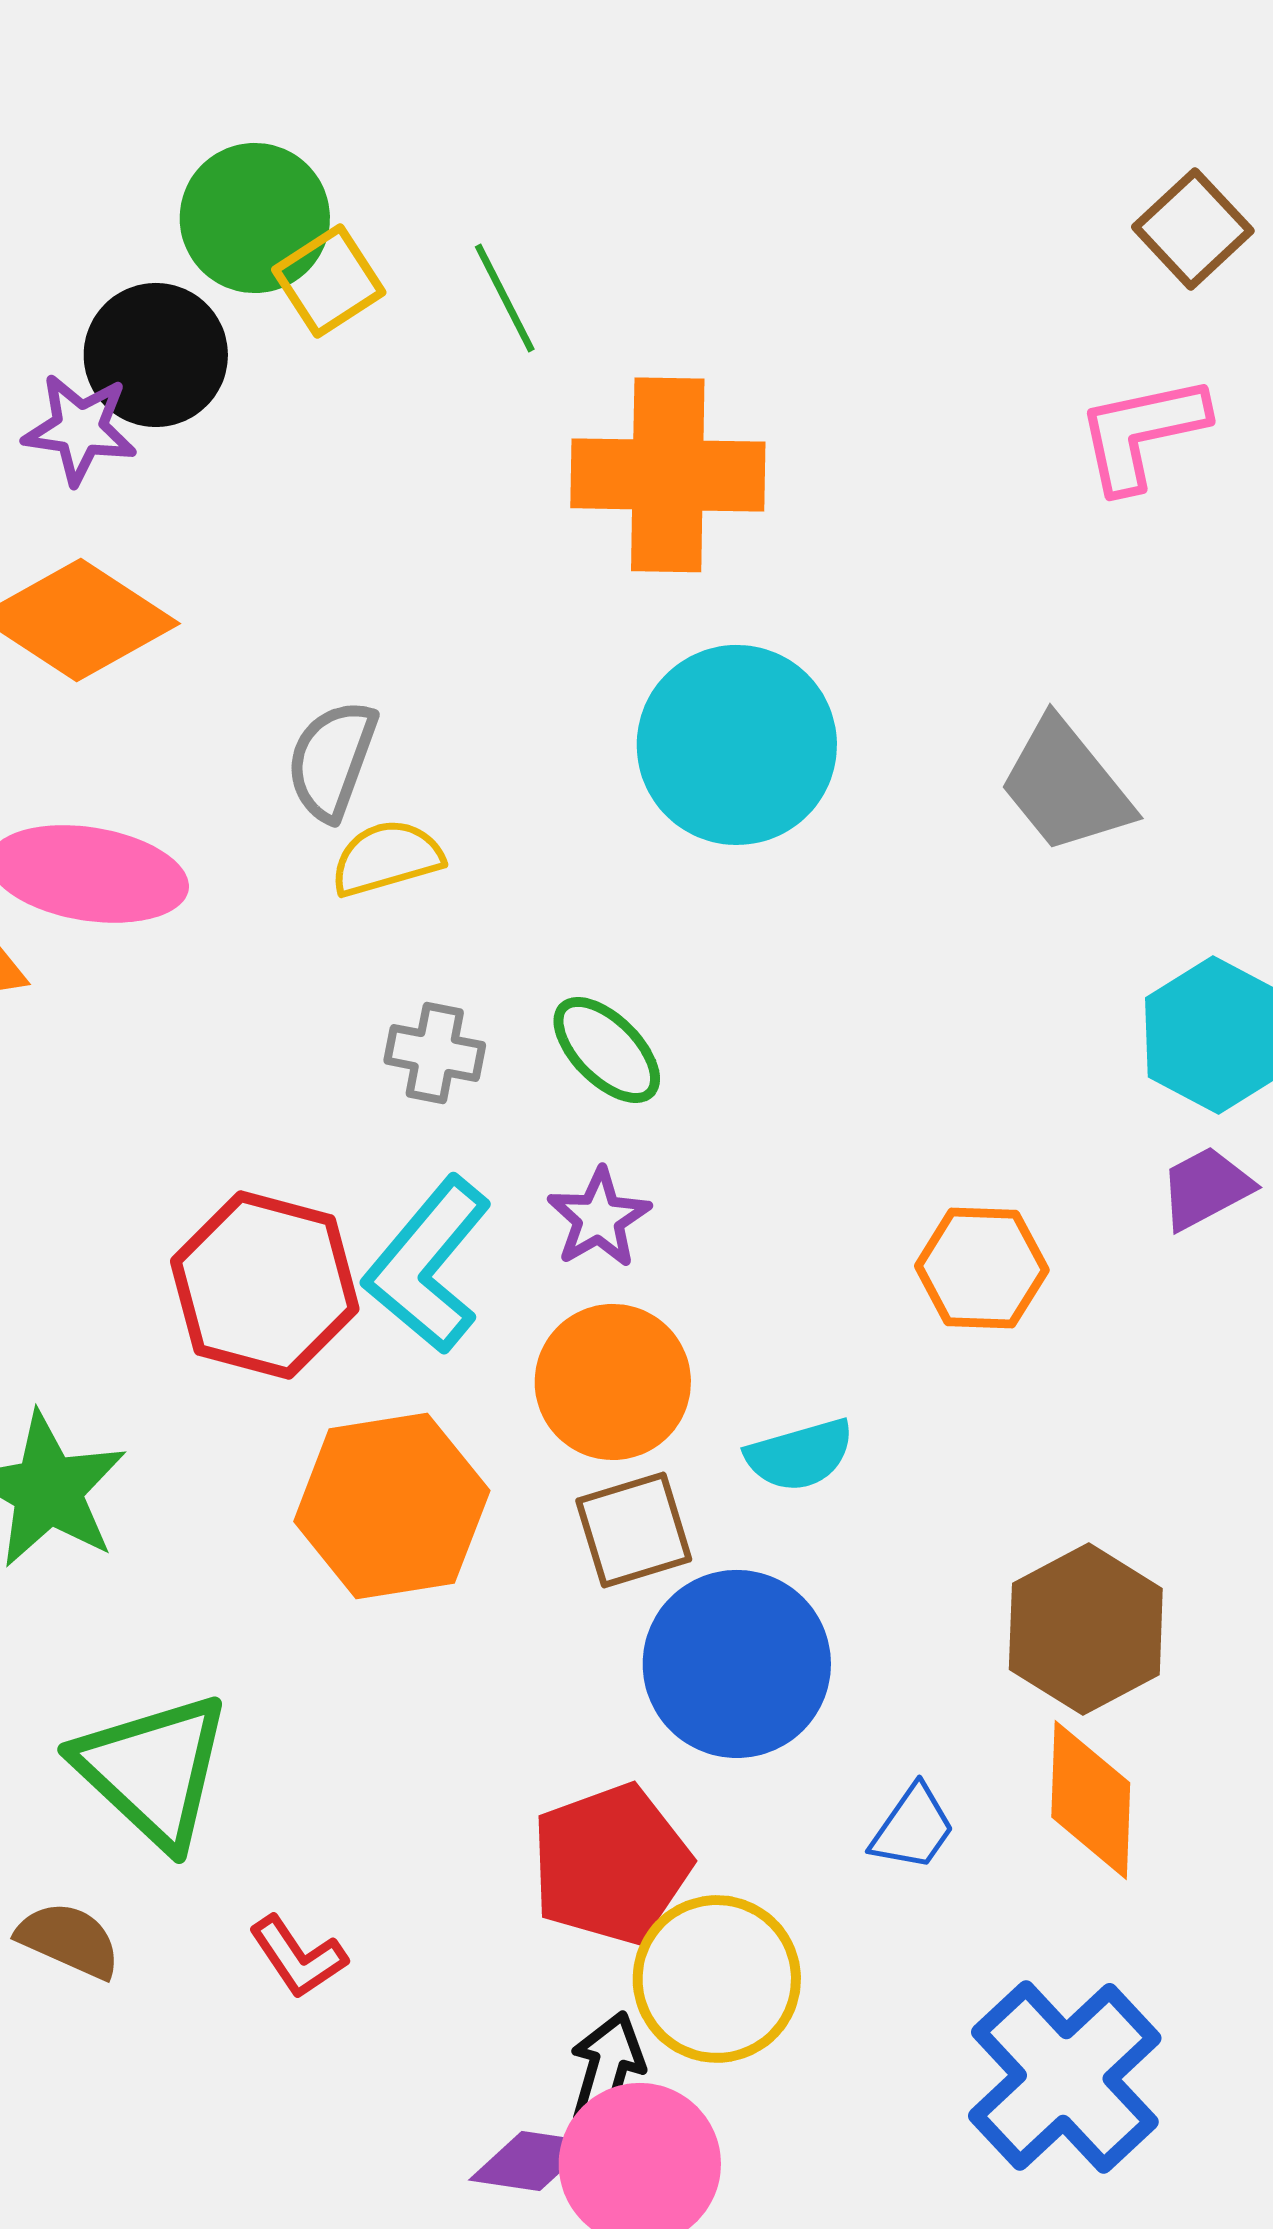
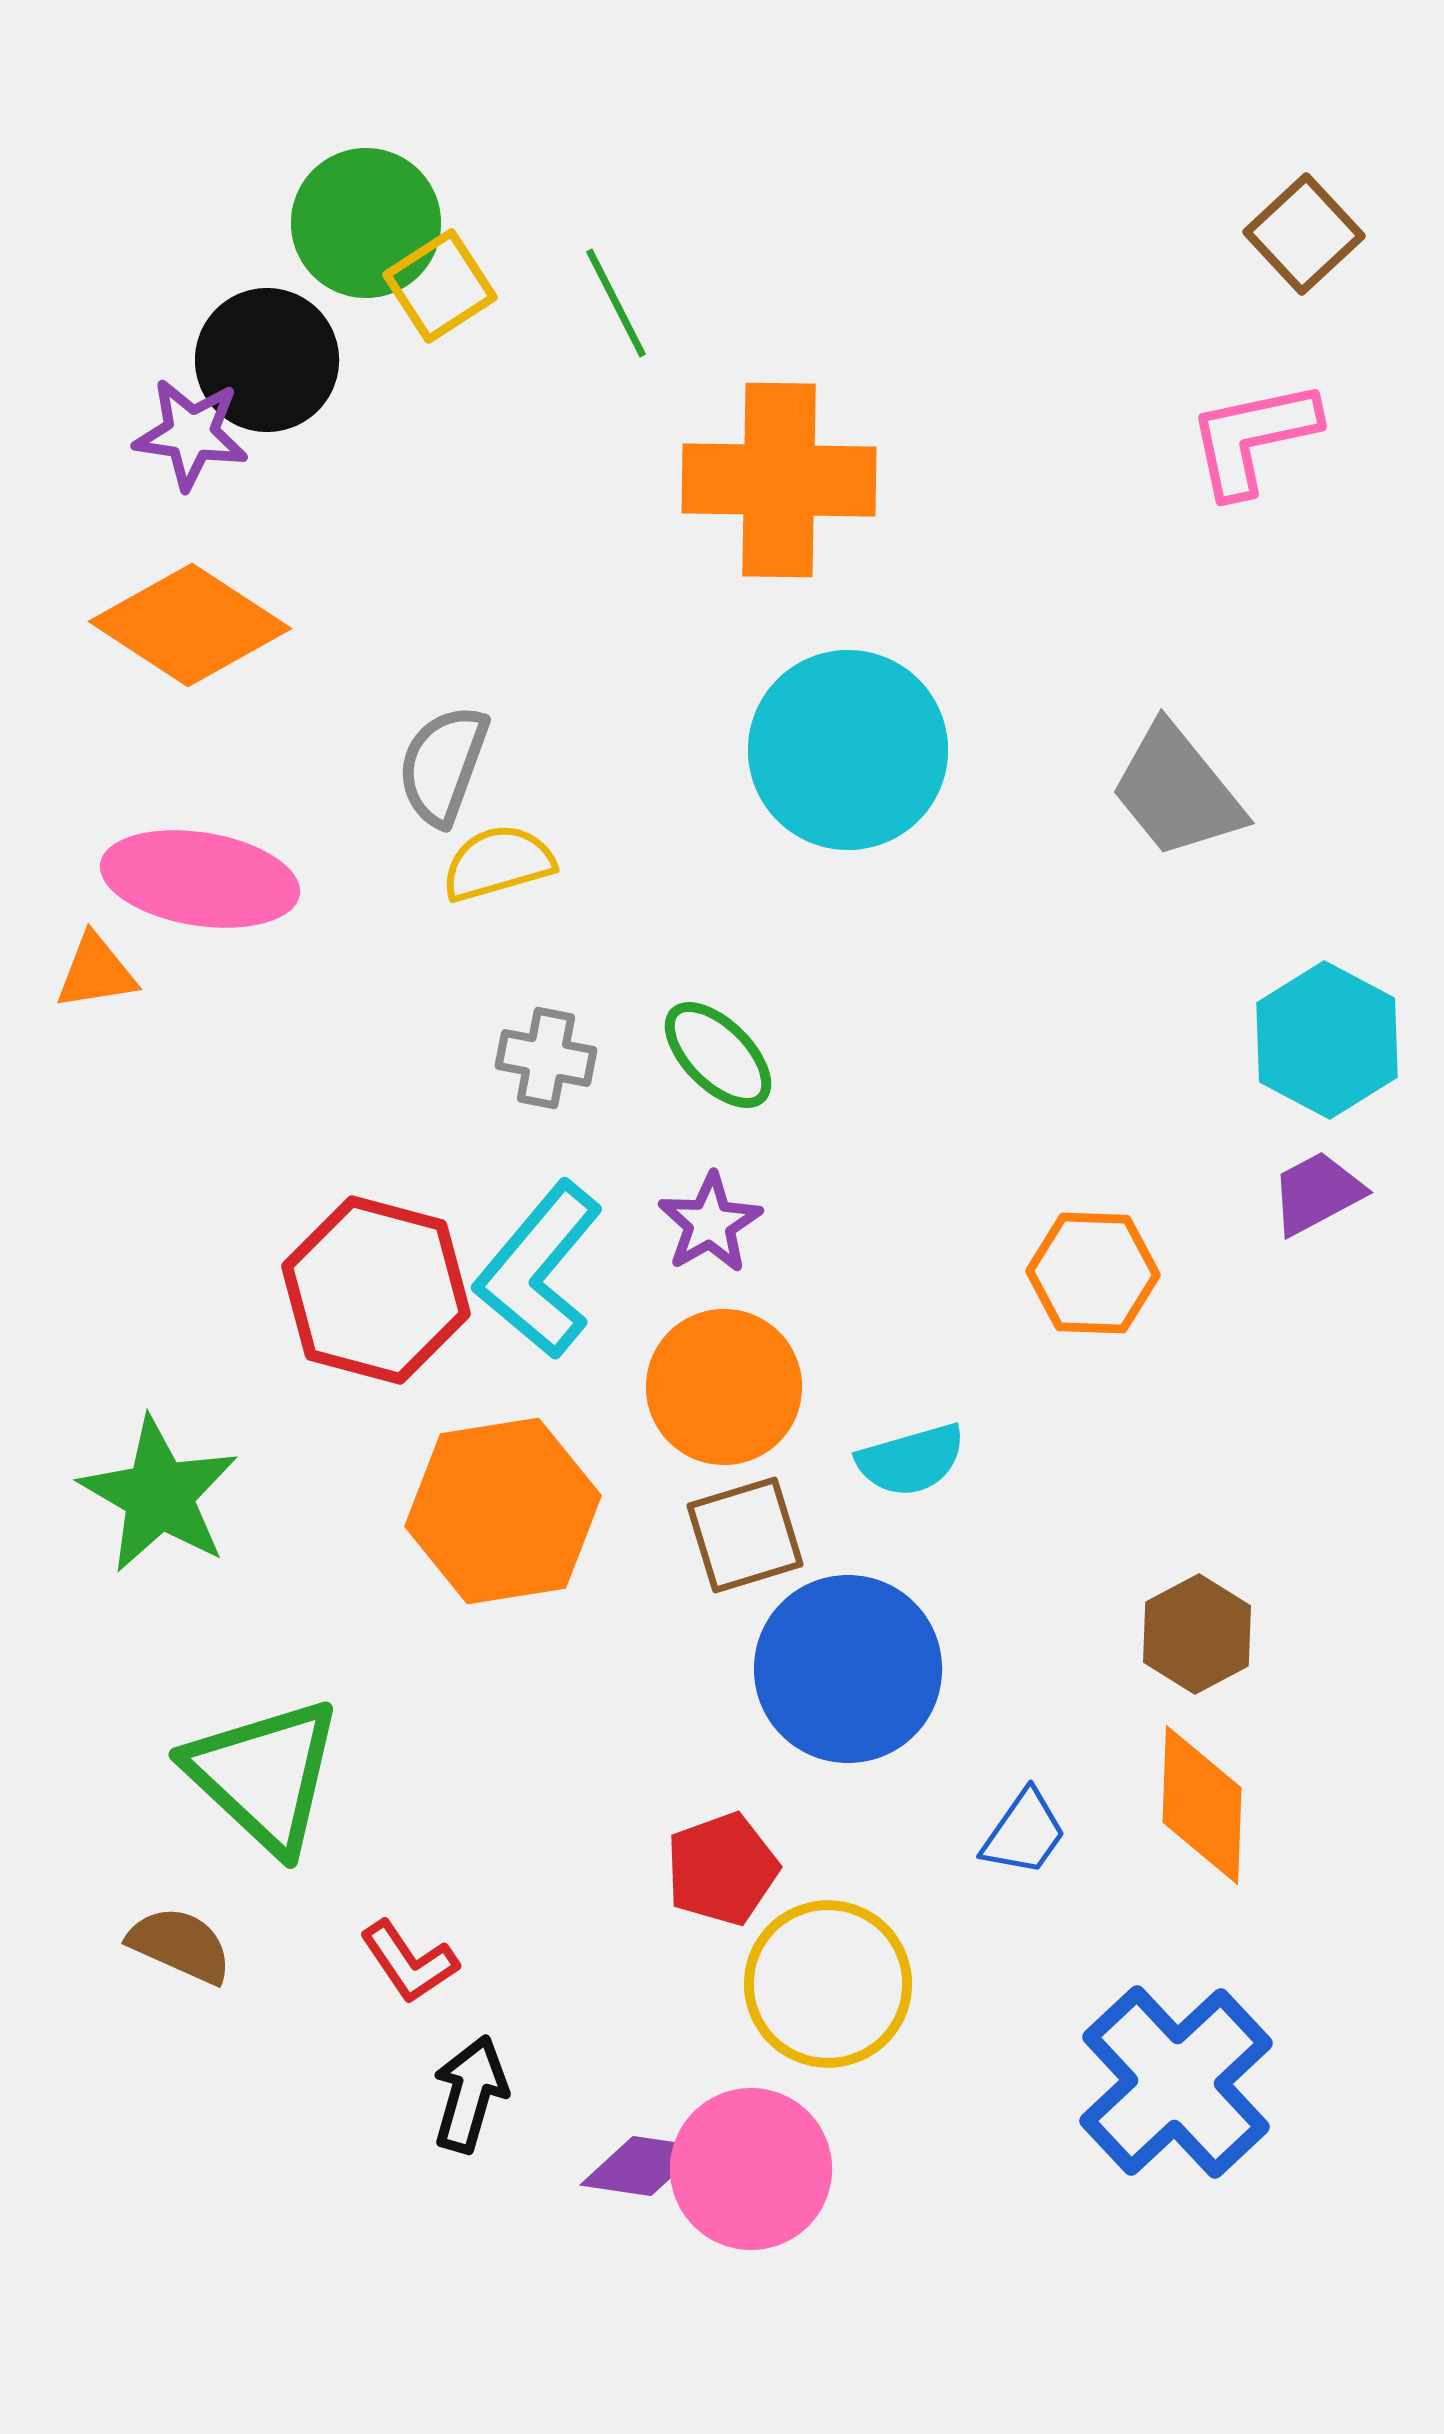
brown hexagon: (1086, 1629) -> (1197, 1634), size x0.7
red pentagon: (611, 1864) -> (722, 1869), size x0.7
black arrow: (607, 2070) -> (470, 2094), moved

